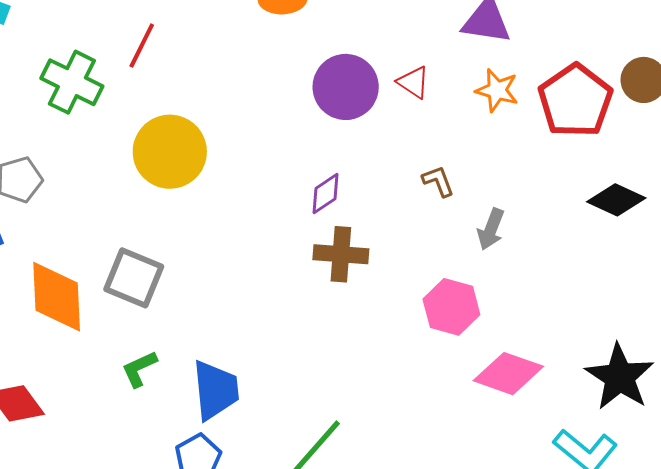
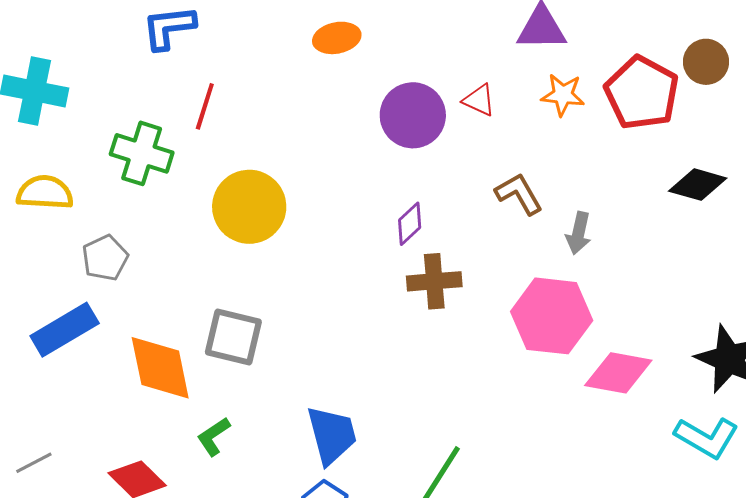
brown L-shape: (438, 181) -> (519, 194), size x1.4
pink hexagon: (451, 307) -> (552, 316), size x1.4
green L-shape: (139, 369) -> (214, 436), moved

